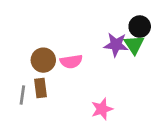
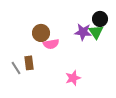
brown circle: (43, 60) -> (41, 33), moved
gray line: (22, 95) -> (16, 68), turned -40

